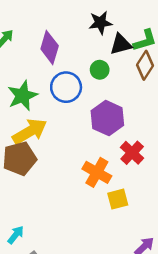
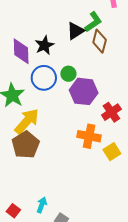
black star: (100, 23) -> (44, 45), moved
green circle: (100, 70) -> (68, 74), moved
red cross: (132, 153) -> (111, 112), turned 30

